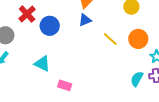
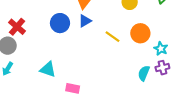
red cross: (27, 14) -> (17, 27), moved
blue circle: (50, 26) -> (60, 23), moved

